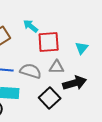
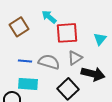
gray triangle: (57, 67) -> (75, 58), turned -35
black arrow: (75, 83) -> (93, 74), turned 30

